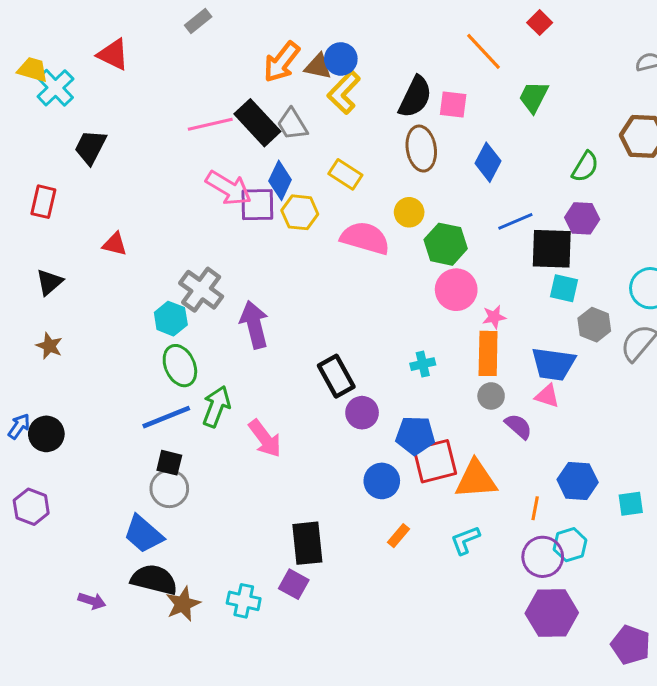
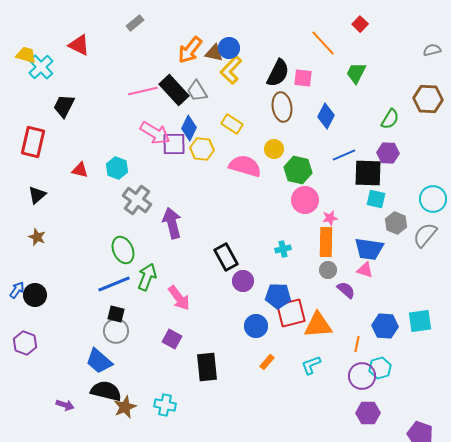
red rectangle: (43, 202) -> (33, 142), size x1.4
cyan hexagon: (171, 319) -> (117, 168), moved
cyan square: (631, 504) -> (420, 321), moved, size x1.4
purple square: (294, 584) -> (172, 339), moved
purple hexagon: (552, 613) -> (368, 413), size x0.7

